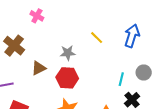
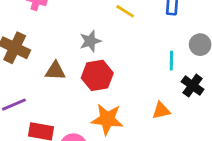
brown triangle: (39, 68) -> (55, 71), turned 42

